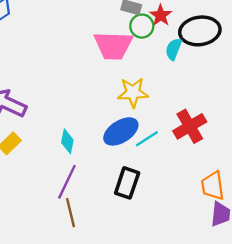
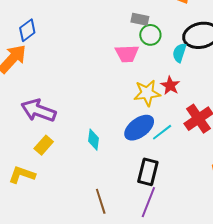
red star: (161, 15) -> (170, 86), moved
pink trapezoid: (113, 45) -> (127, 54), size x0.7
purple line: (67, 182) -> (148, 202), moved

